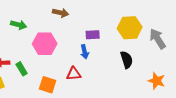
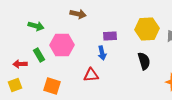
green rectangle: (22, 69) -> (39, 55), moved
orange square: (48, 85) -> (52, 86), moved

